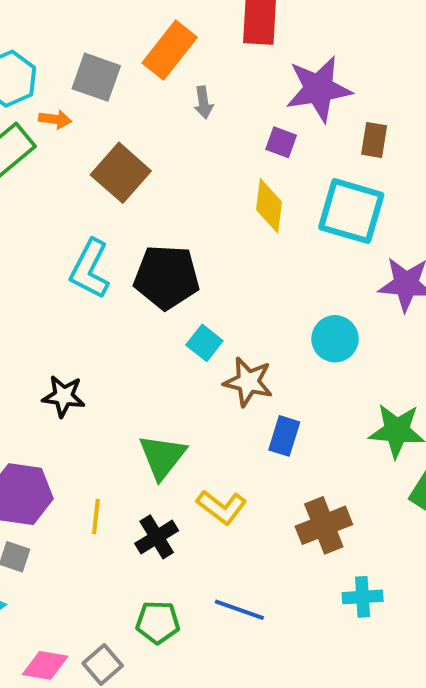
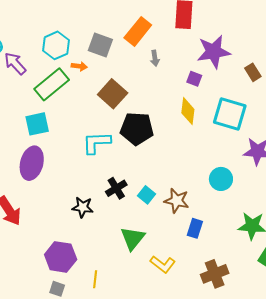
brown rectangle: (374, 140) -> (253, 72), moved, turned -42
cyan L-shape: (90, 269) -> (96, 143), turned 60
black pentagon: (167, 277) -> (137, 129), moved
cyan square: (204, 343) -> (147, 195), moved
yellow line: (96, 516) -> (95, 279), moved
black cross: (157, 537) -> (116, 188), moved

